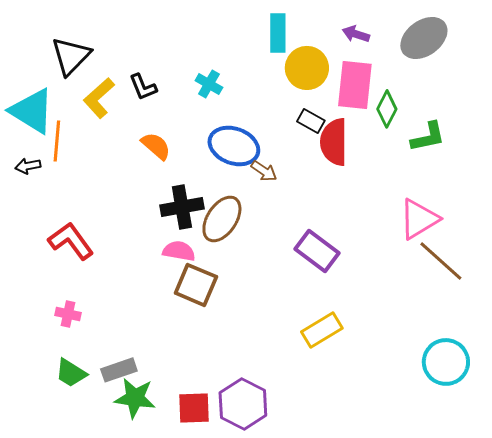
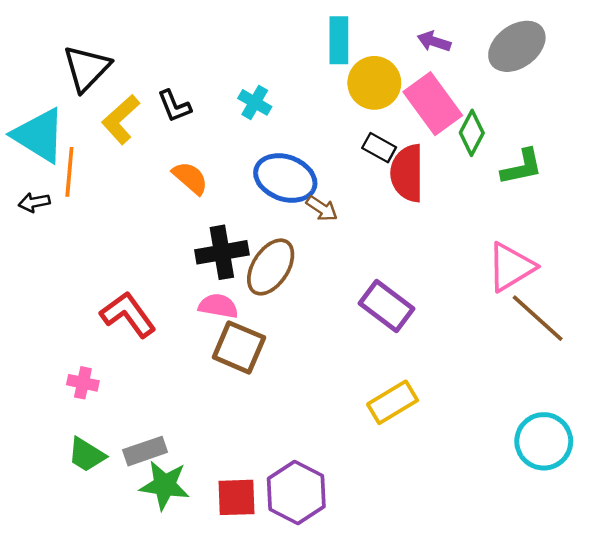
pink rectangle: (355, 85) -> (433, 104), turned -42
red L-shape: (71, 241) -> (128, 315), moved

